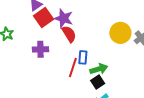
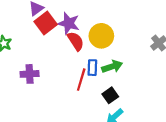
yellow circle: (120, 33) -> (101, 36), moved
purple cross: (40, 49) -> (30, 74), moved
green arrow: (99, 69) -> (112, 67), moved

